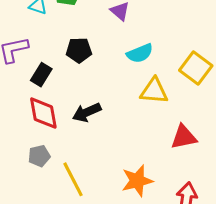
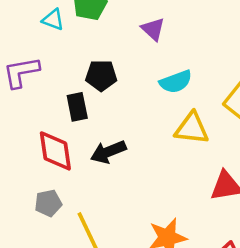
black rectangle: (41, 75) -> (77, 107), moved, turned -45

